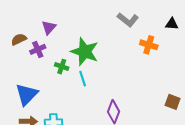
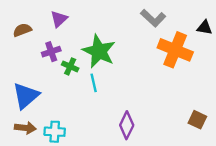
orange cross: (149, 45) -> (175, 50), size x1.6
purple cross: (38, 49) -> (51, 52), moved

